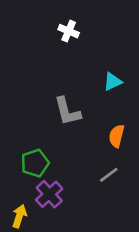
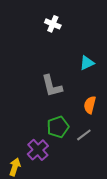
green pentagon: (35, 163) -> (58, 127), moved

